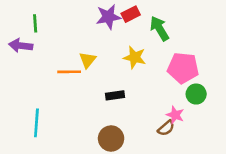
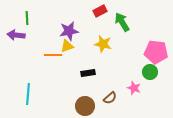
purple star: (108, 17) -> (69, 31), moved
yellow triangle: (87, 60) -> (67, 46), turned 32
pink pentagon: (183, 68) -> (156, 52), moved
brown semicircle: (166, 128) -> (110, 98), moved

